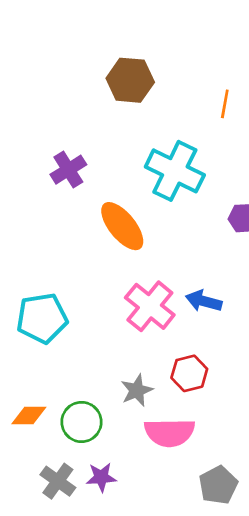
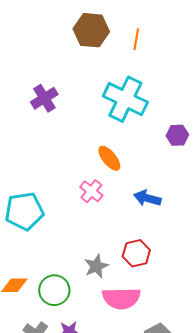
orange line: (225, 104) -> (136, 39), moved
orange ellipse: (122, 226) -> (109, 158), moved, size x0.7
pink cross: (150, 306) -> (91, 191), moved, size x0.6

